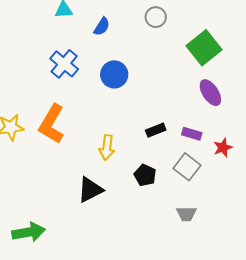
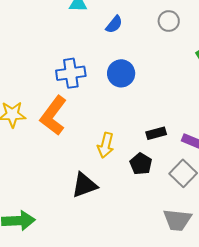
blue cross: (64, 64) -> (71, 73), moved, turned 36
black pentagon: (145, 175) -> (141, 164), moved
gray trapezoid: (186, 214) -> (177, 220), size x1.4

